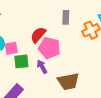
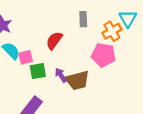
pink pentagon: (49, 48) -> (103, 55), moved
brown trapezoid: (68, 81) -> (77, 80), moved

